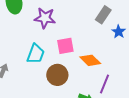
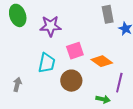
gray rectangle: (103, 15) -> (108, 14), turned -36

